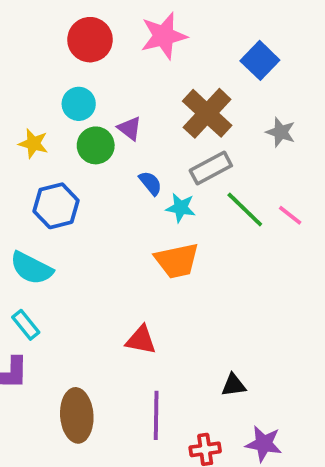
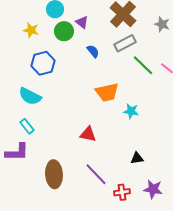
cyan star: (181, 208) -> (131, 111), moved
purple line: (156, 415) -> (96, 174), turned -45

